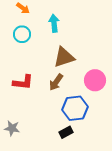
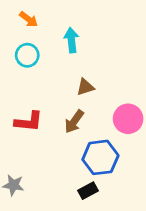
brown triangle: (64, 57) -> (85, 87), size x0.6

